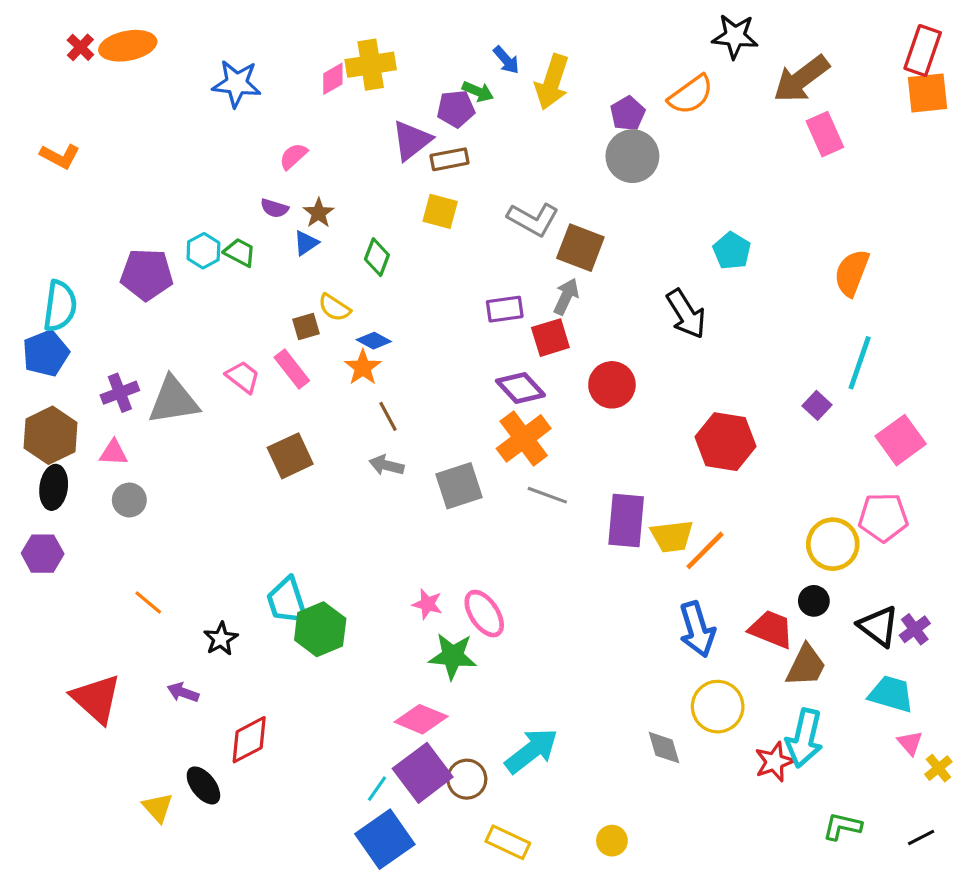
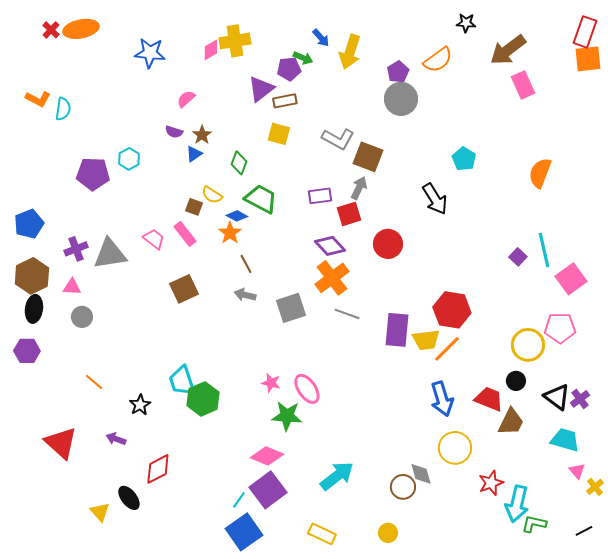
black star: (735, 36) -> (466, 23), size x0.7
green trapezoid: (240, 252) -> (261, 199), moved, size x1.6
cyan semicircle: (60, 306) -> (63, 109), moved, size x0.7
brown square: (306, 326) -> (194, 207), turned 36
cyan line: (860, 363) -> (544, 250), moved, turned -32
red hexagon: (726, 442) -> (452, 310), moved
cyan arrow: (804, 738) -> (517, 504), moved
brown circle: (467, 779) -> (403, 487), moved

